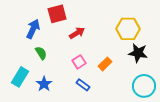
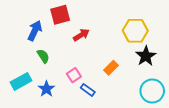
black star: (138, 53) -> (146, 56), turned 30
pink square: (79, 62) -> (74, 75), moved
cyan rectangle: (20, 77) -> (21, 81), turned 30

